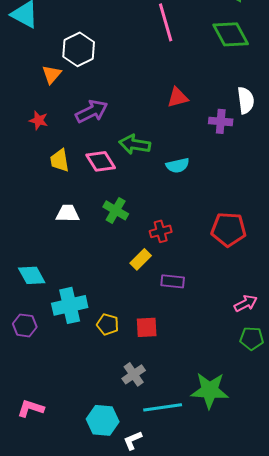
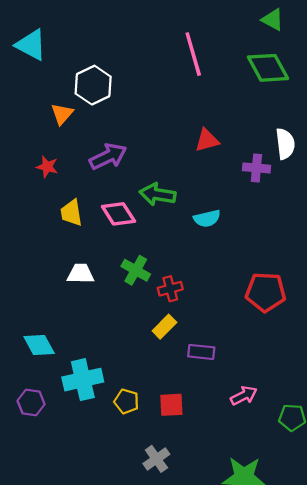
red cross: (161, 231) -> (170, 289), moved
pink arrow: (246, 303) -> (244, 396), moved

